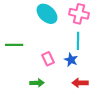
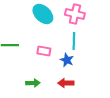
pink rectangle: (48, 59) -> (44, 51), moved, turned -56
red arrow: (80, 83) -> (66, 83), moved

